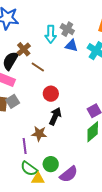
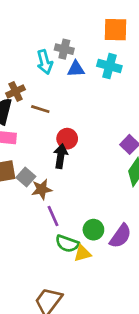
brown cross: (24, 49) -> (16, 91), turned 32
gray square: (13, 101) -> (26, 177), moved
black arrow: (55, 116) -> (61, 156), moved
brown star: (39, 134) -> (42, 189), moved

